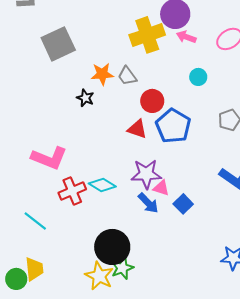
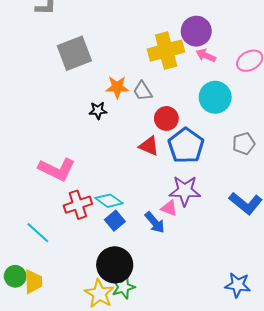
cyan circle: (198, 77) -> (215, 97), size x1.8
black star: (85, 98) -> (98, 110), turned -30
purple star: (146, 174) -> (185, 191), moved
blue square: (183, 204) -> (115, 221), moved
green circle: (16, 279) -> (15, 276), moved

